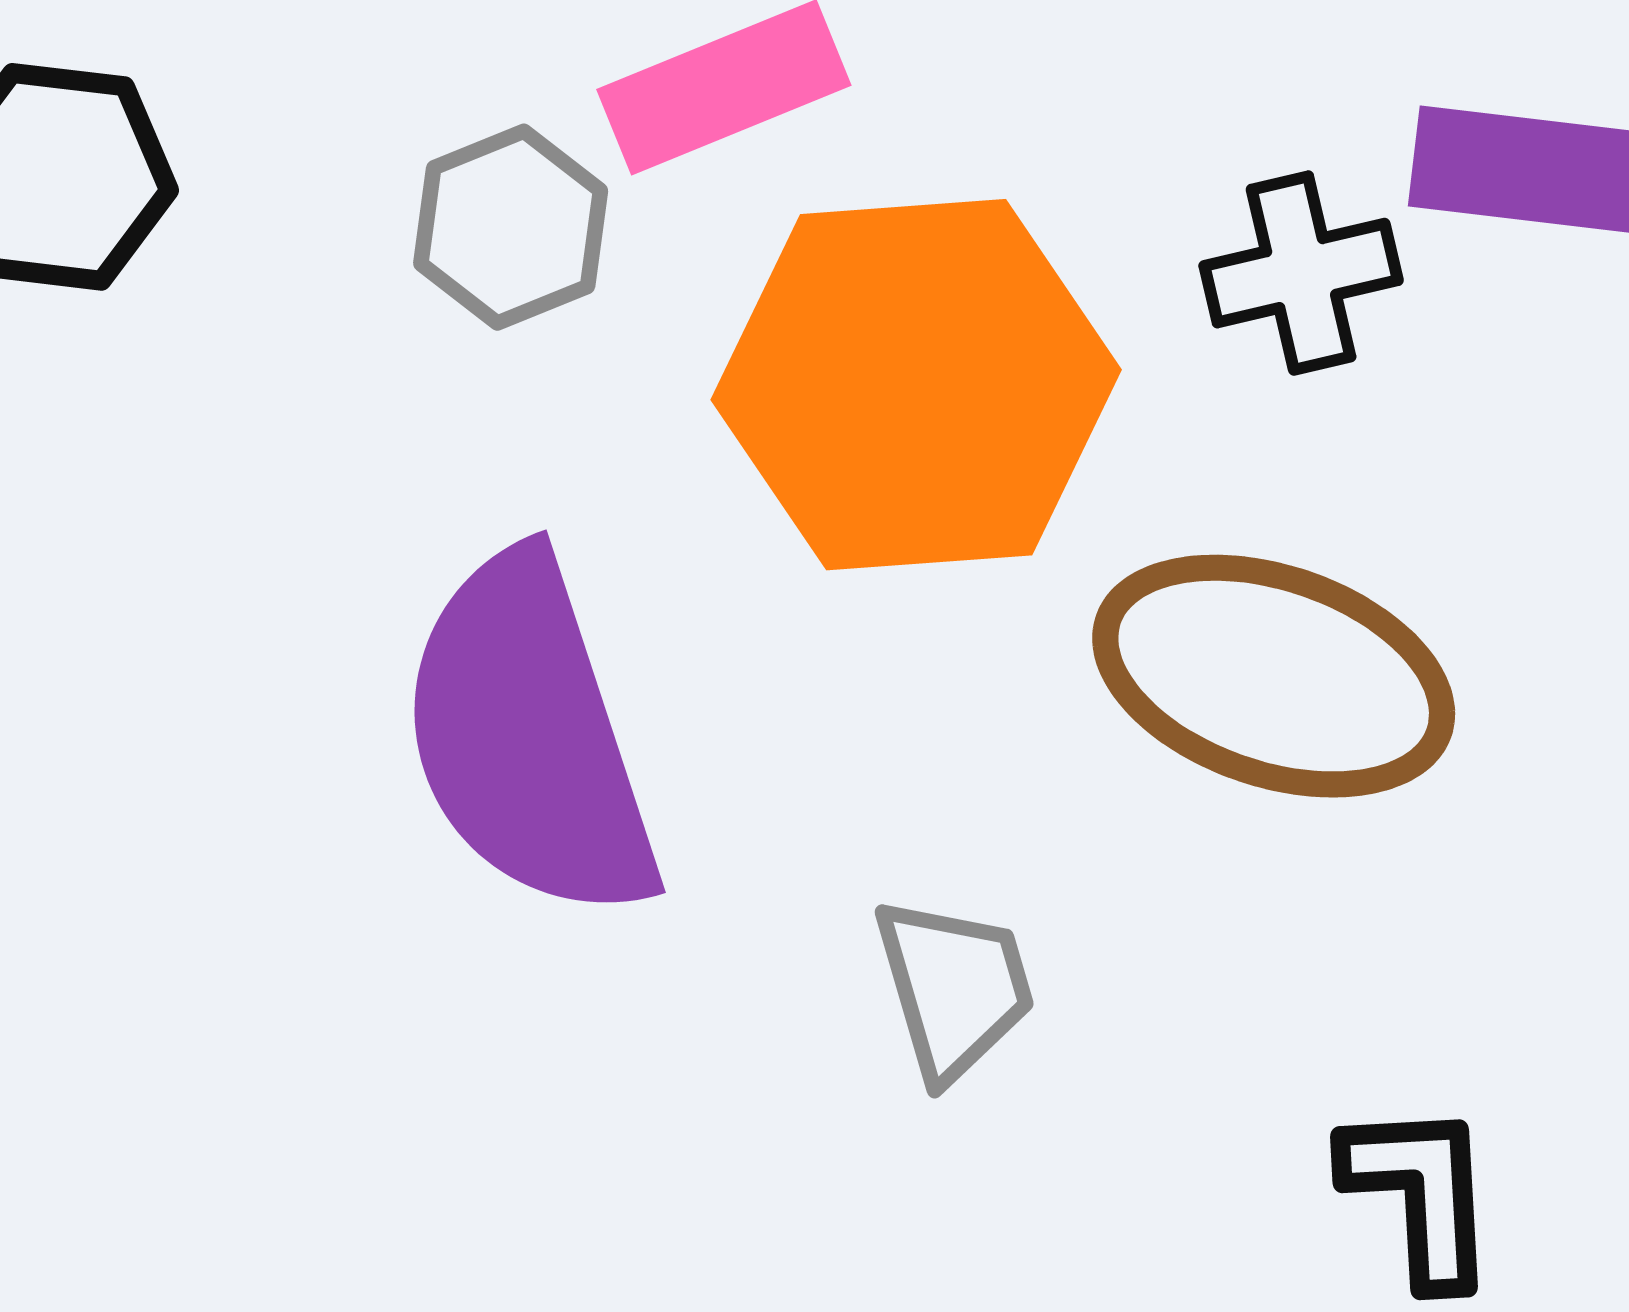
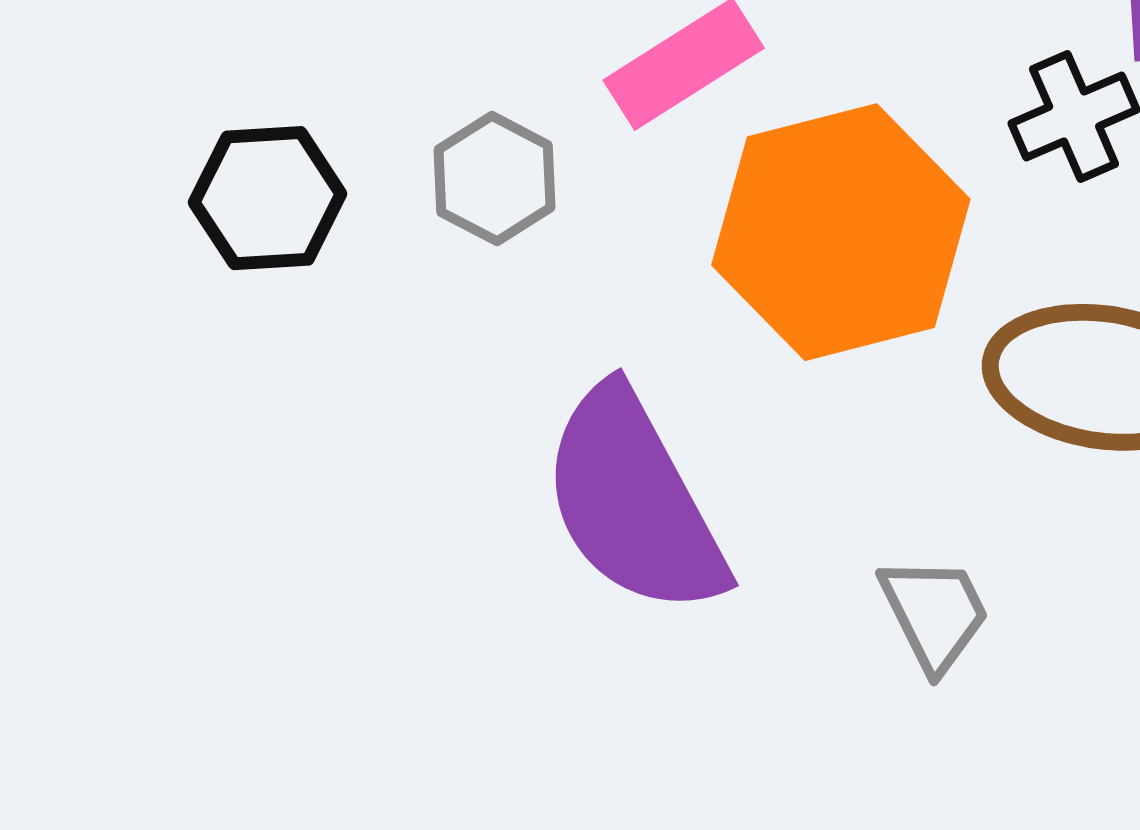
gray hexagon: (511, 227) -> (494, 179), moved

